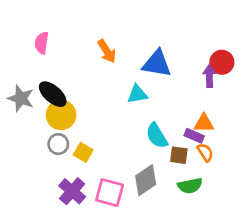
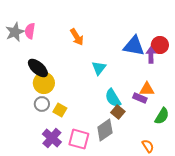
blue triangle: (157, 64) -> (134, 46), moved
cyan triangle: (137, 94) -> (99, 68), turned -42
gray star: (21, 98) -> (15, 32), moved, turned 30
orange semicircle: (205, 152) -> (148, 146), moved
brown square: (179, 155) -> (118, 112), moved, turned 32
green semicircle: (190, 186) -> (162, 116), moved, turned -48

